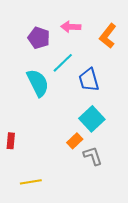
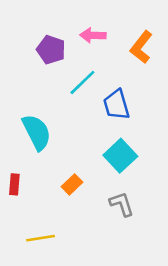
cyan semicircle: (38, 83) -> (37, 132), moved
orange rectangle: (75, 141) -> (72, 184), moved

